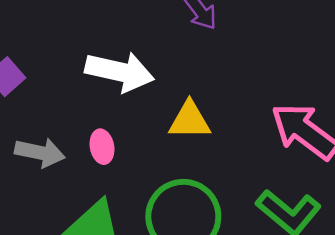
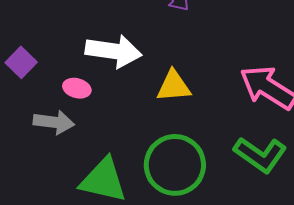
pink ellipse: (102, 147) -> (77, 88), moved, turned -60

